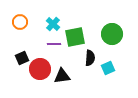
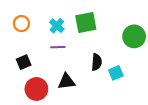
green circle: (112, 34) -> (134, 36), moved
green square: (75, 37) -> (86, 22), moved
red circle: (40, 69) -> (36, 89), moved

